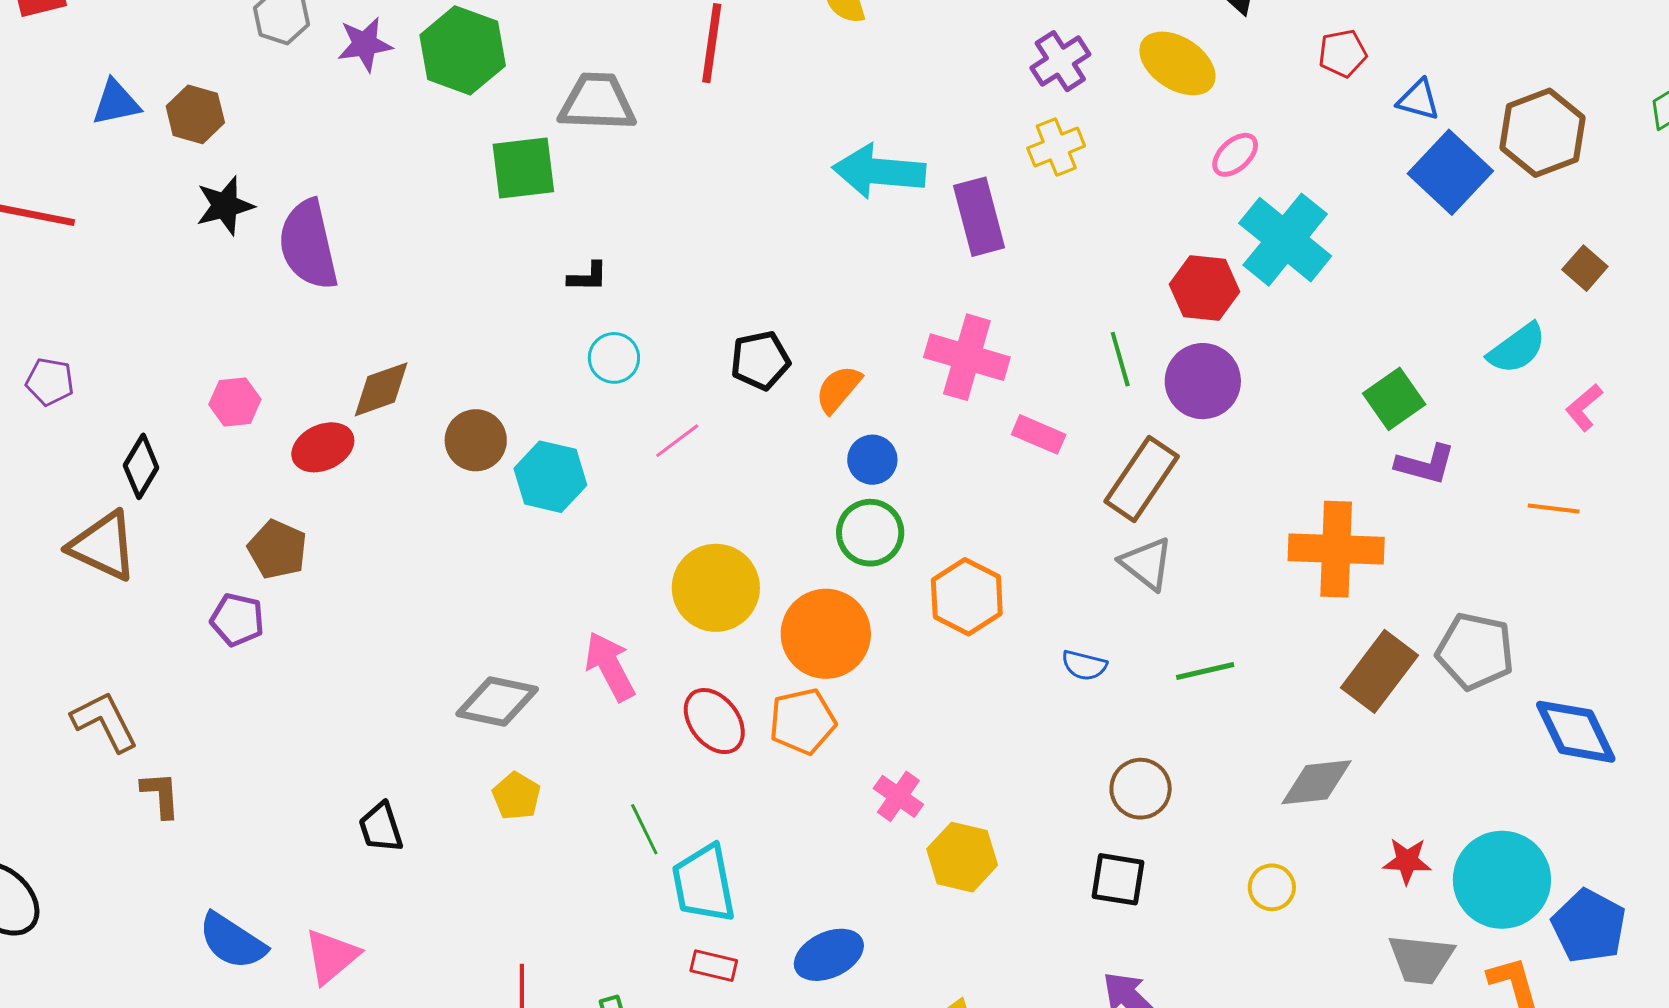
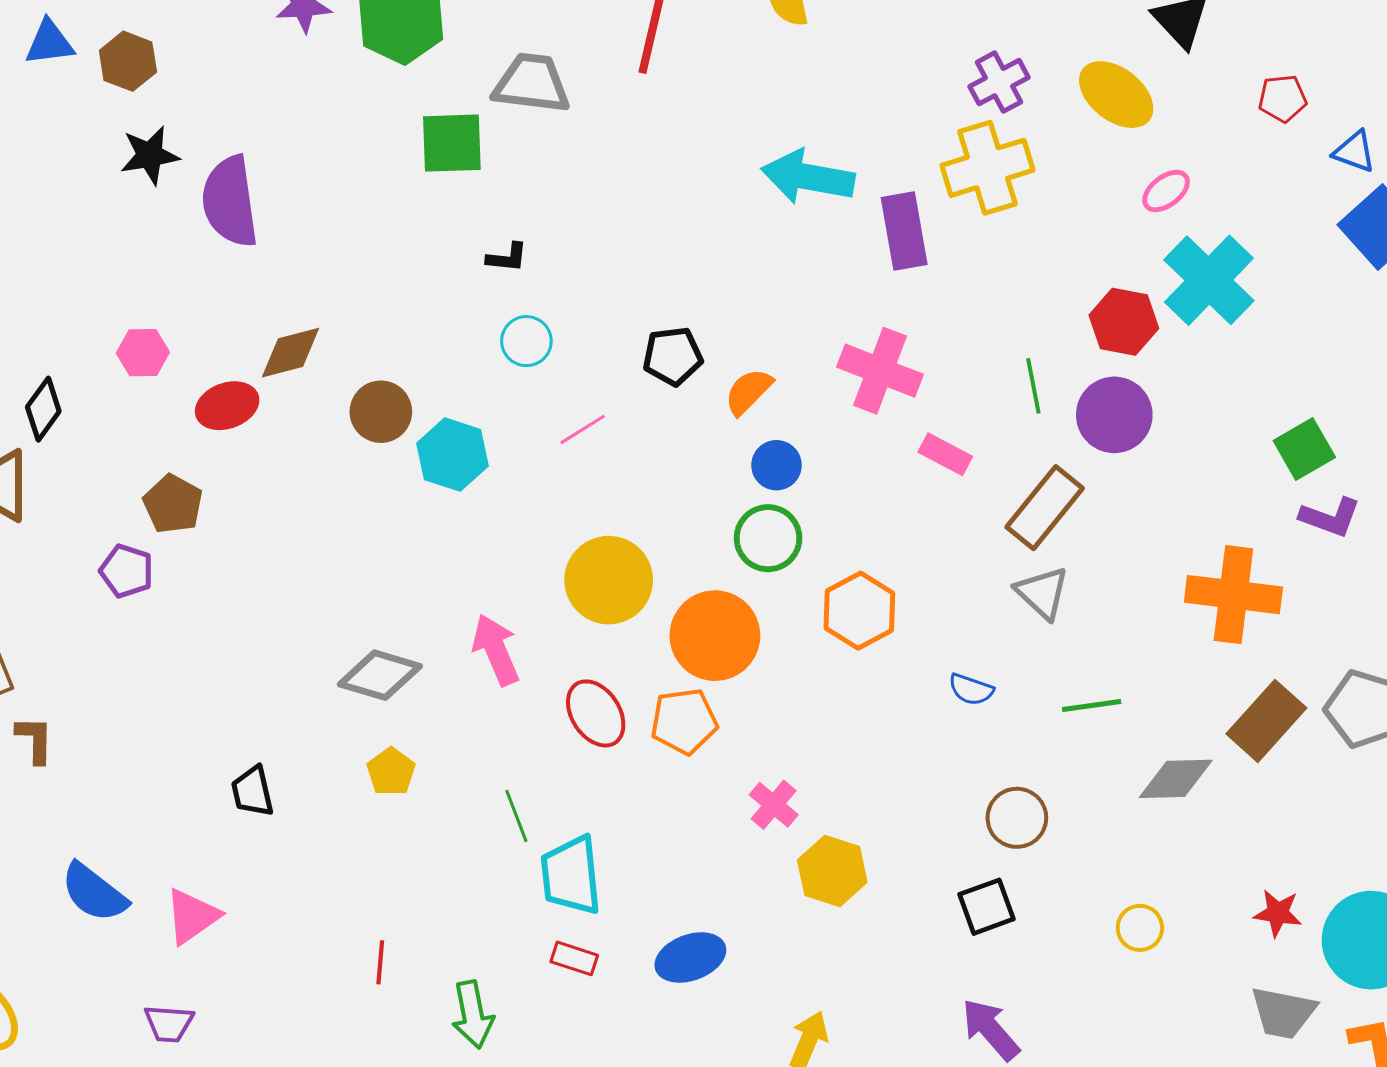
yellow cross: (1056, 147) -> (988, 168), size x1.6
gray diamond: (1316, 782) -> (1176, 779), moved
black square: (1118, 879) -> (987, 907), turned -34

